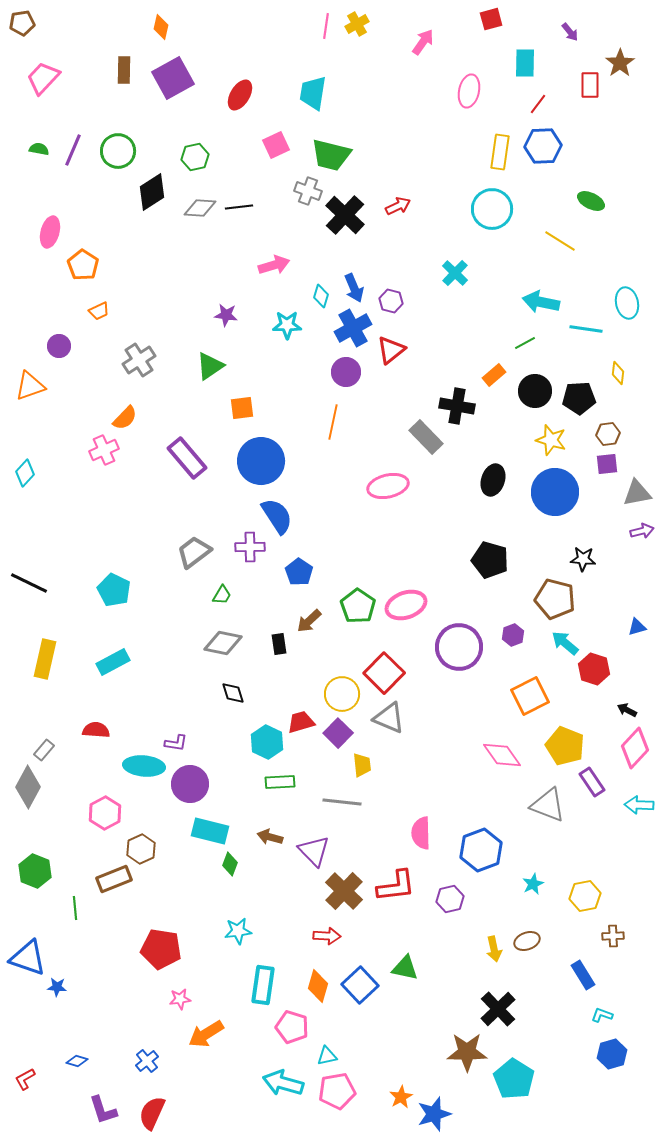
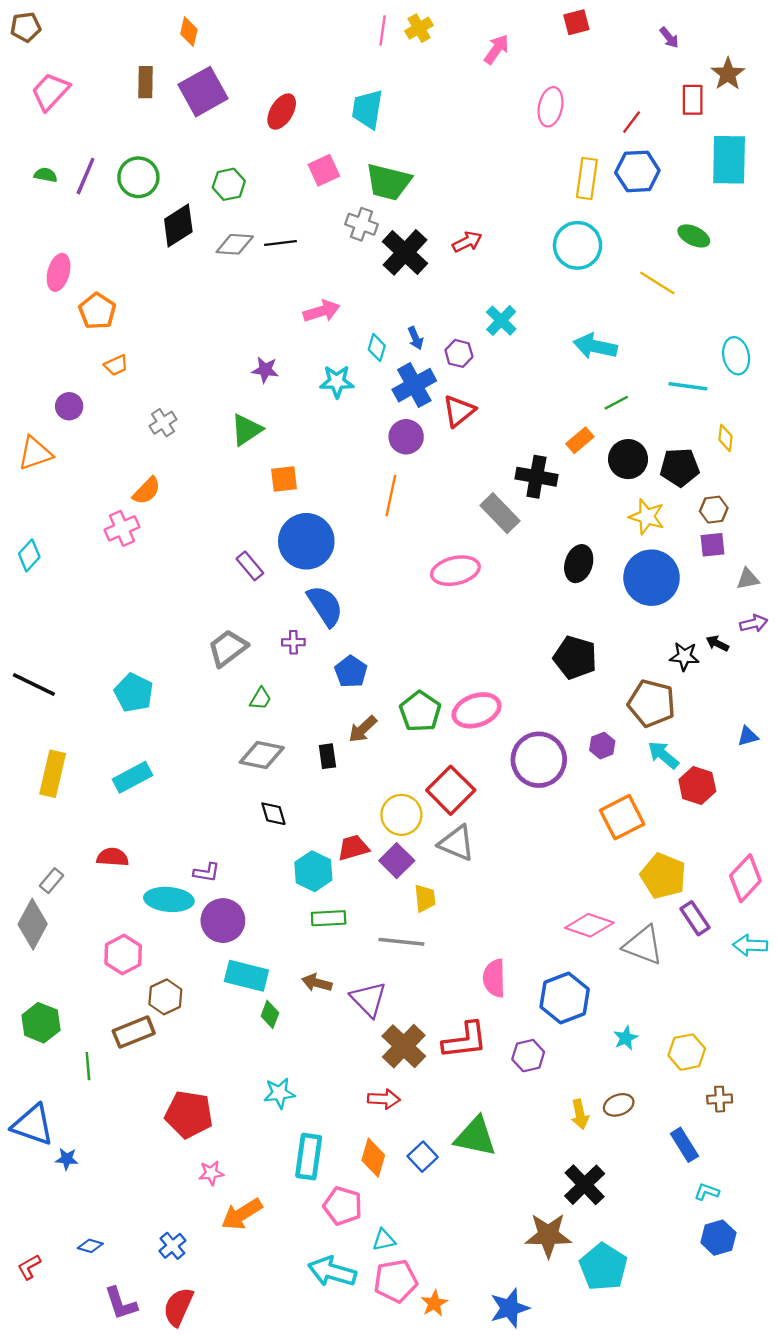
cyan rectangle: (525, 63) -> (729, 160), moved, size x1.5
cyan cross: (455, 273) -> (501, 321), moved
blue arrow: (354, 288) -> (416, 338), size x0.7
cyan arrow: (541, 302) -> (595, 346), moved
gray cross: (139, 360) -> (163, 423), size x0.7
purple rectangle: (187, 458) -> (250, 566), moved, size x0.6
gray triangle: (637, 493) -> (748, 579), size x0.7
purple cross: (250, 547) -> (293, 642), size x0.7
black arrow: (627, 710) -> (717, 643), moved
pink diamond: (502, 755) -> (589, 925), moved, turned -36
green triangle: (405, 968) -> (475, 1137), size x1.4
blue square: (360, 985) -> (423, 1157), size x0.7
orange star: (401, 1097) -> (434, 1303), moved

